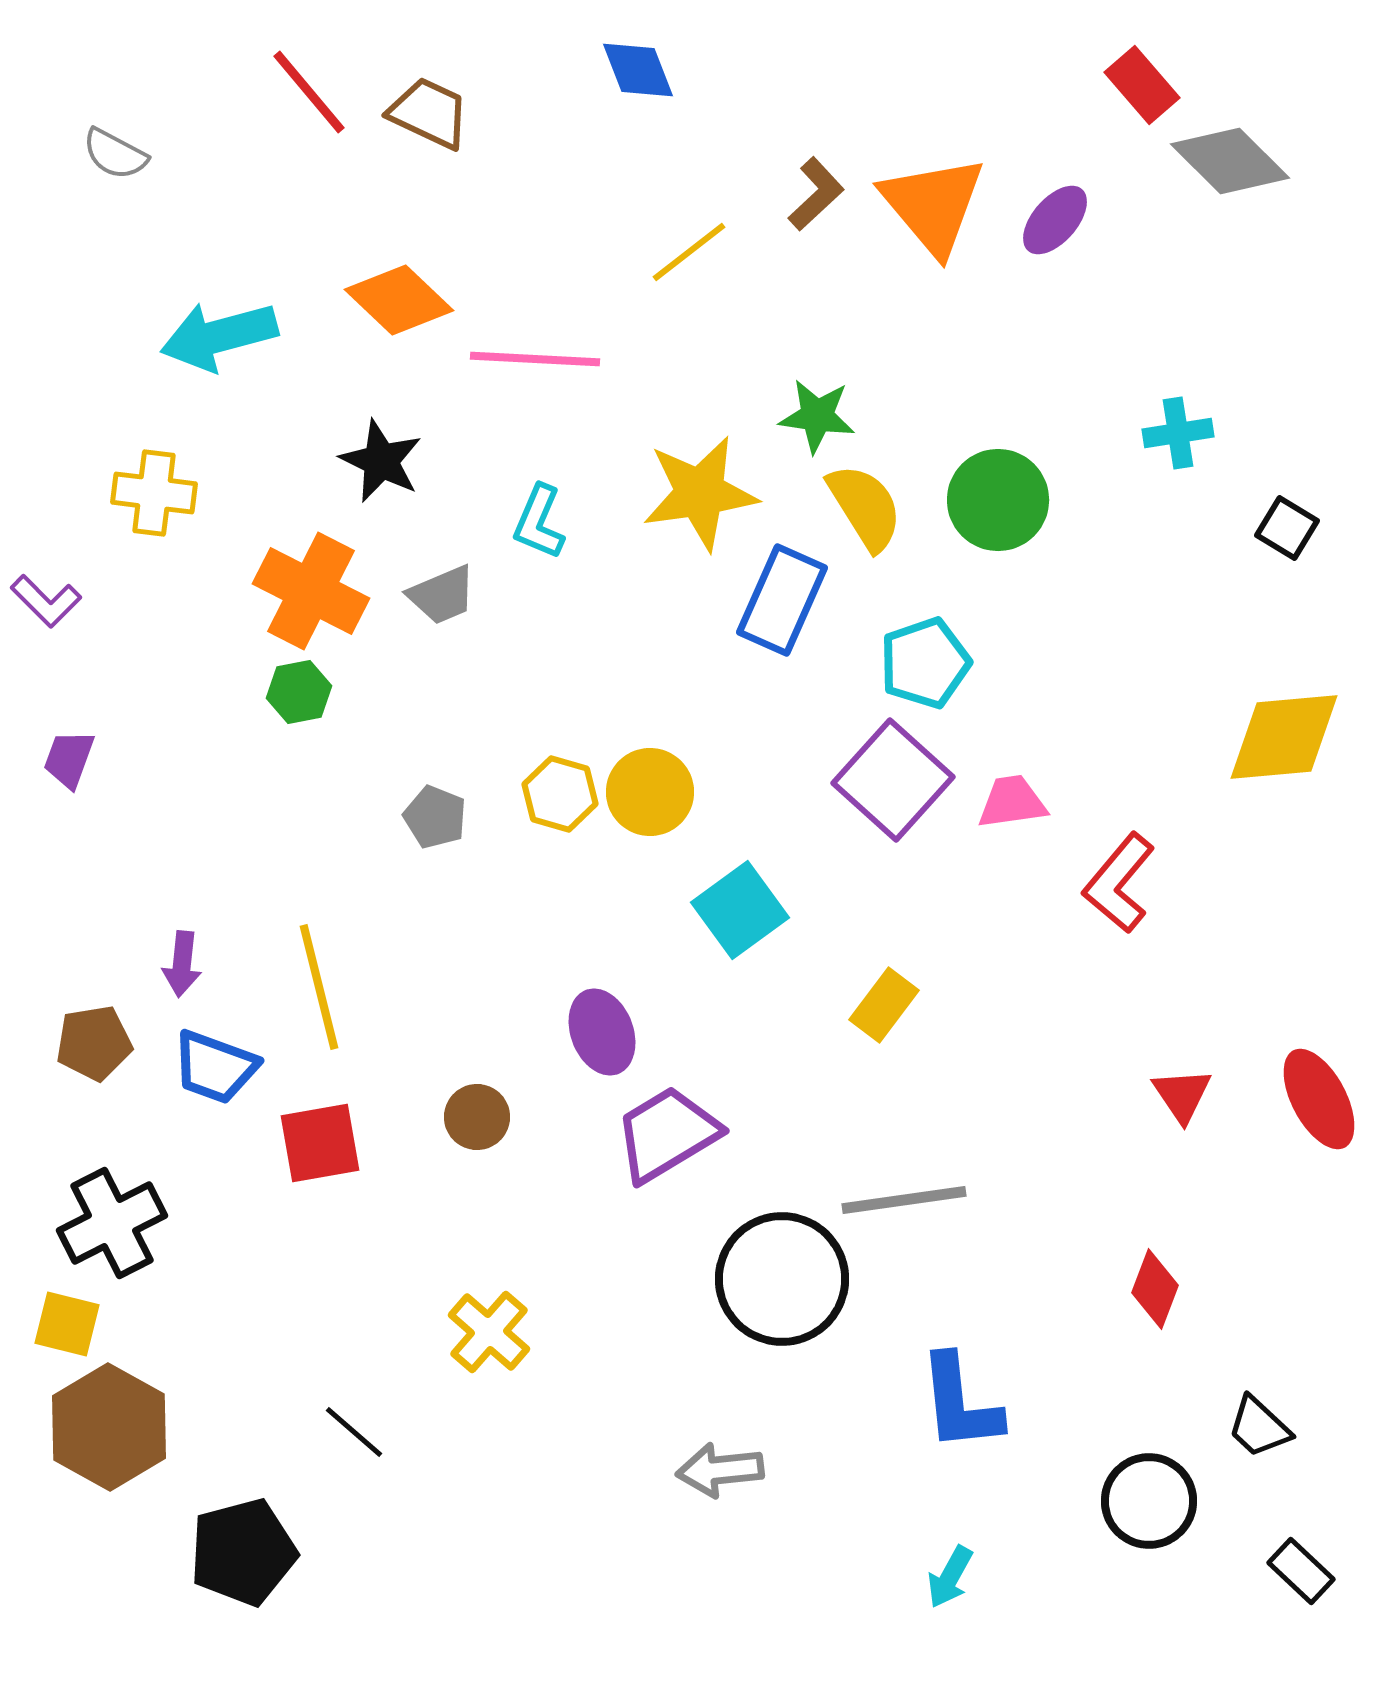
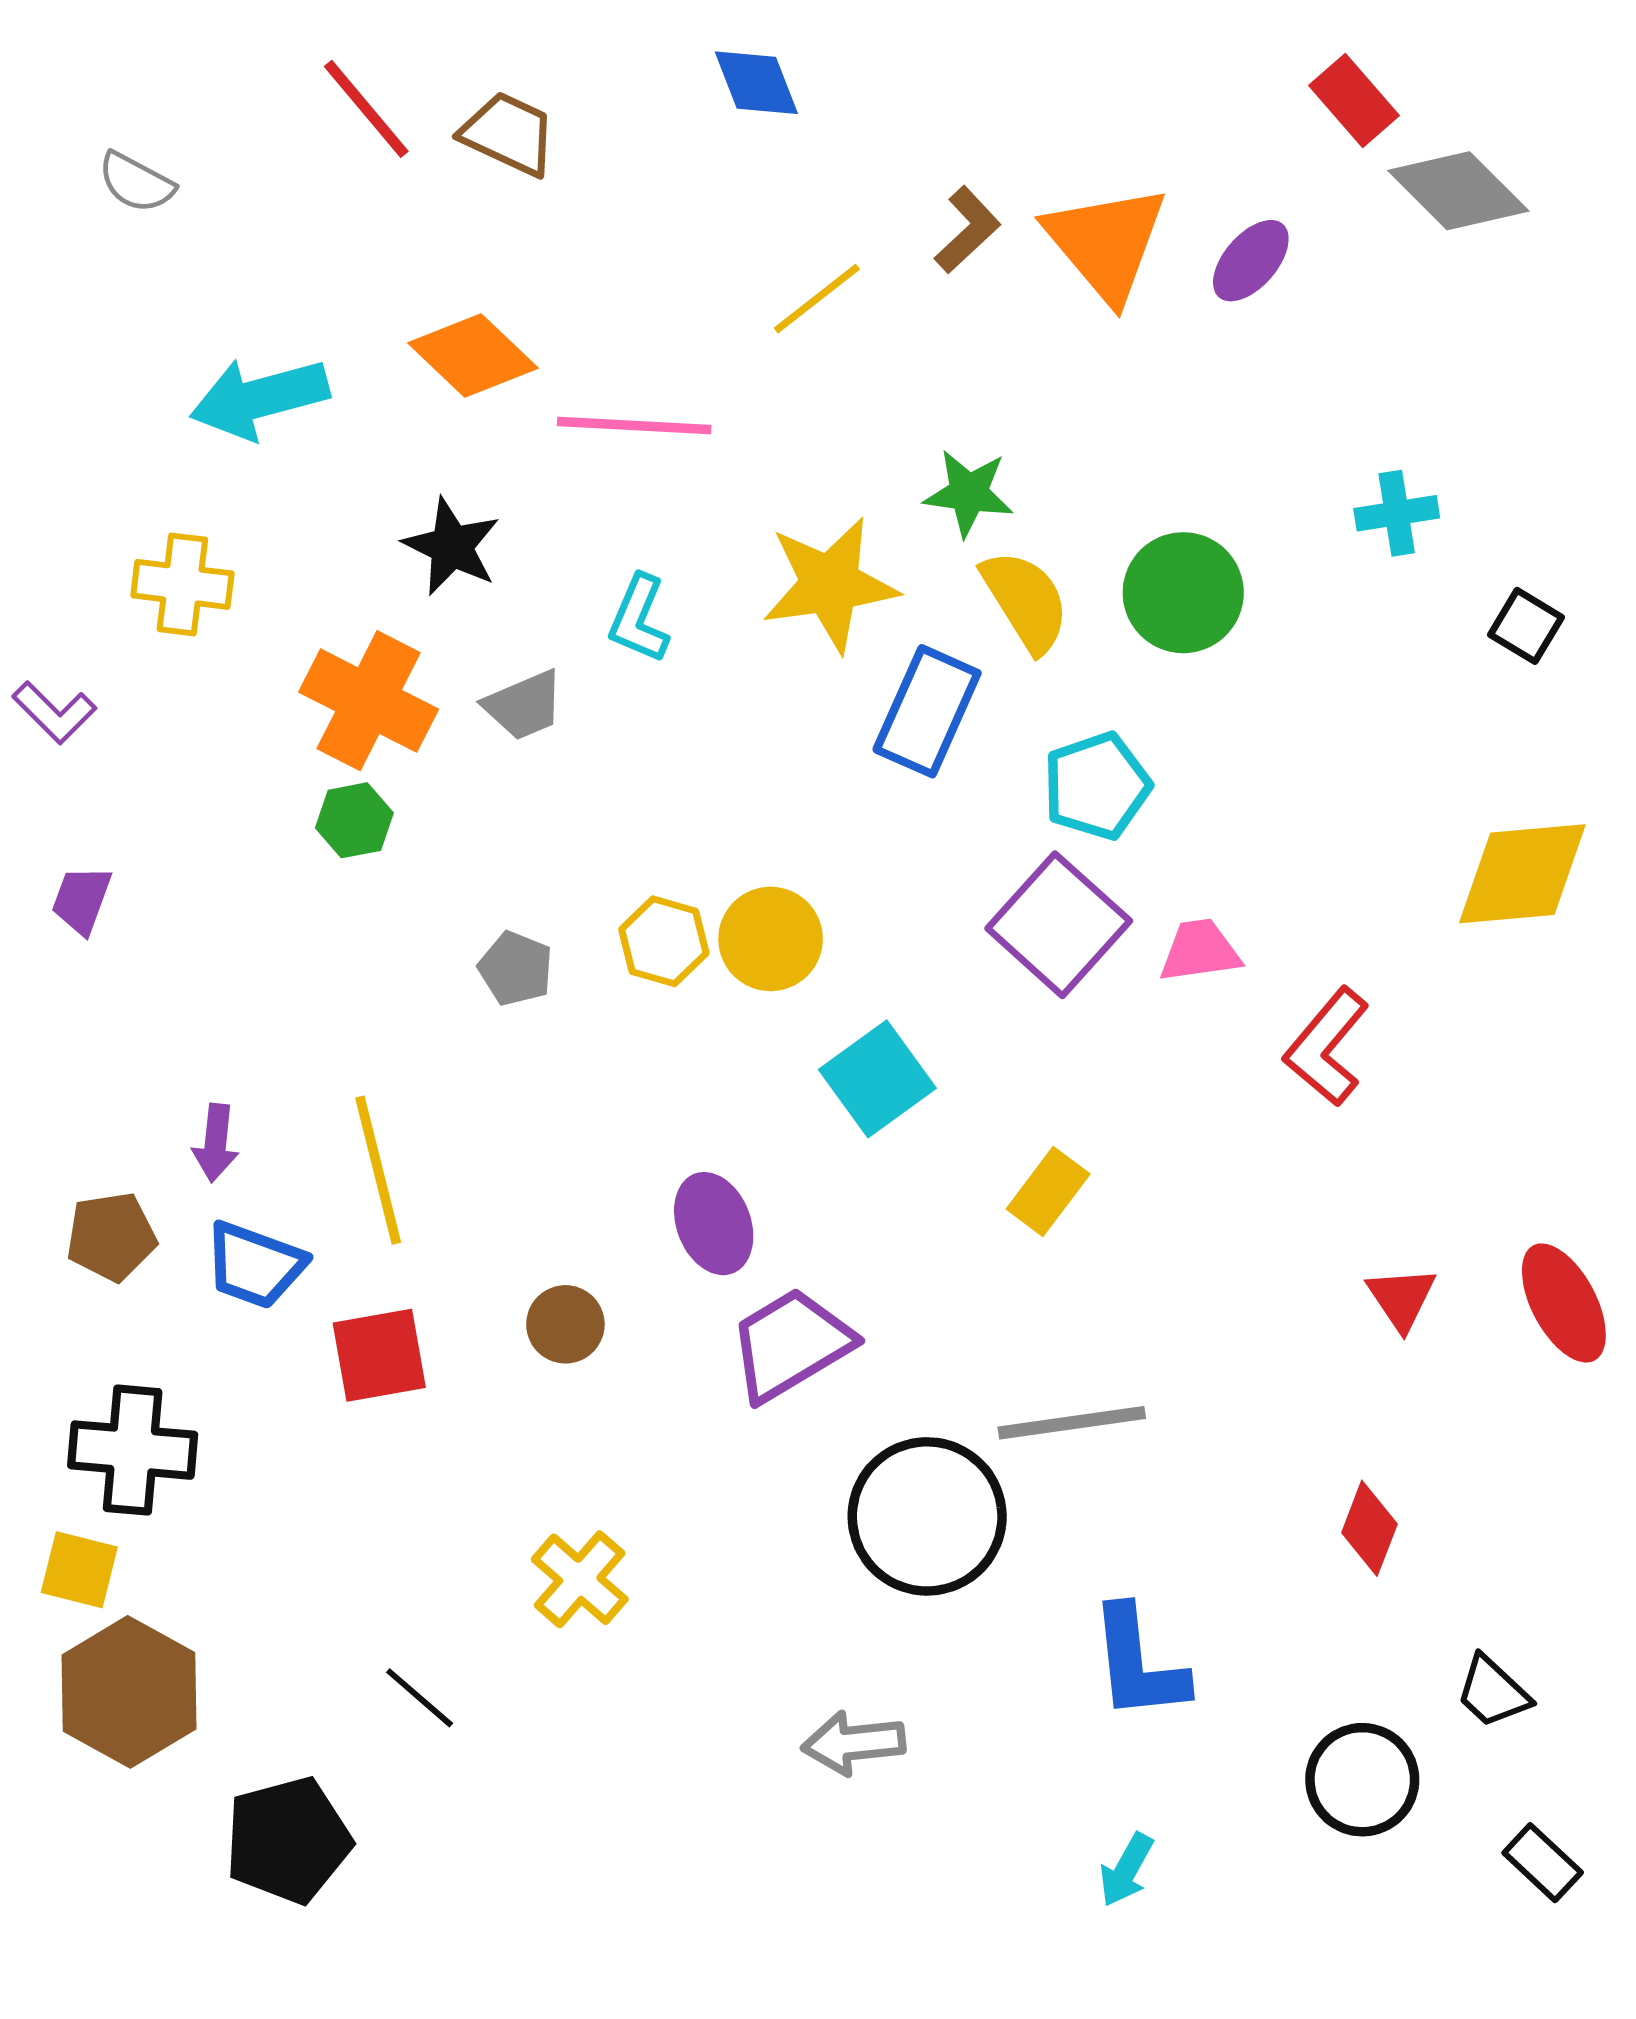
black cross: (112, 1223) -> (133, 1450), turned 32

